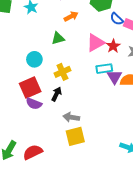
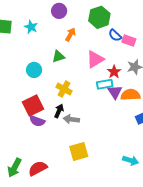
orange arrow: (71, 16) -> (70, 35), turned -32
red star: (113, 46) -> (114, 72), moved
cyan circle: (34, 59) -> (34, 70), moved
yellow cross: (62, 72) -> (64, 89), turned -35
gray arrow: (71, 117) -> (71, 119), moved

